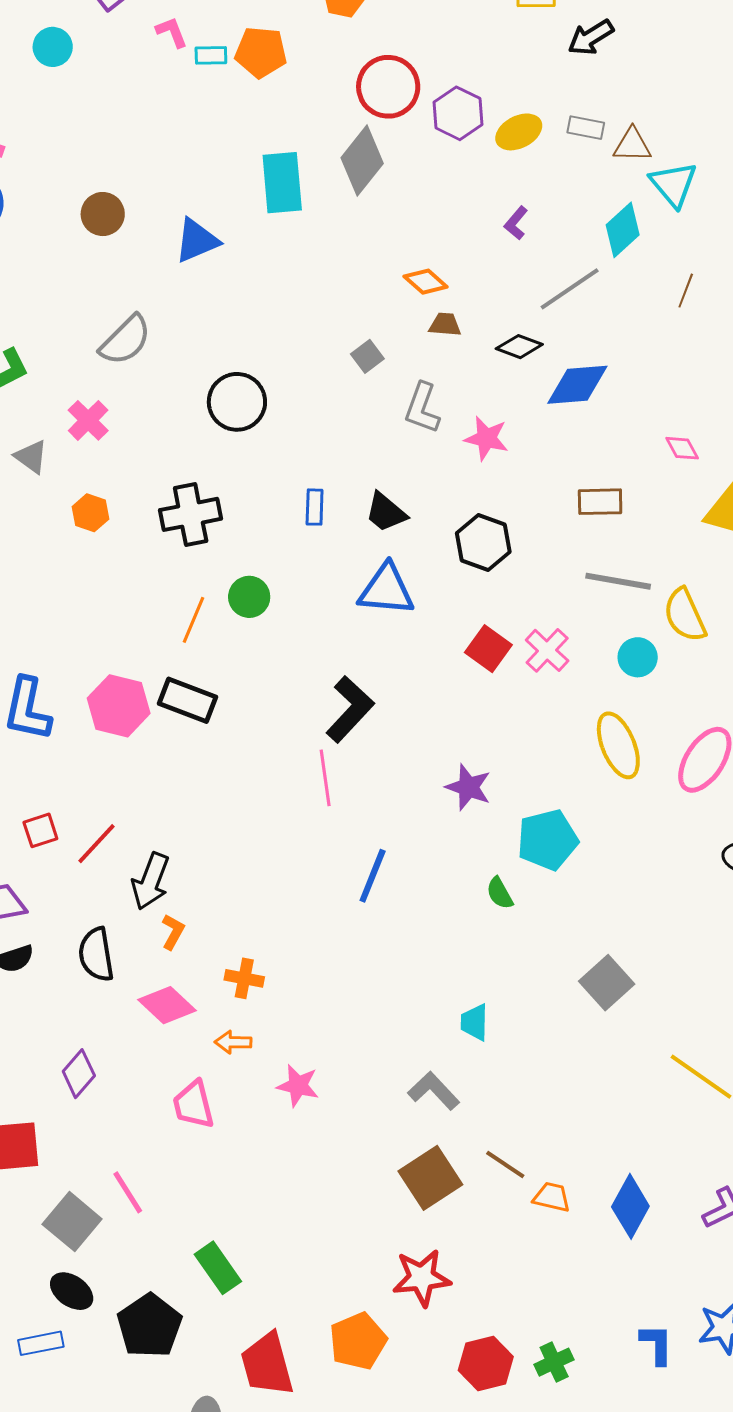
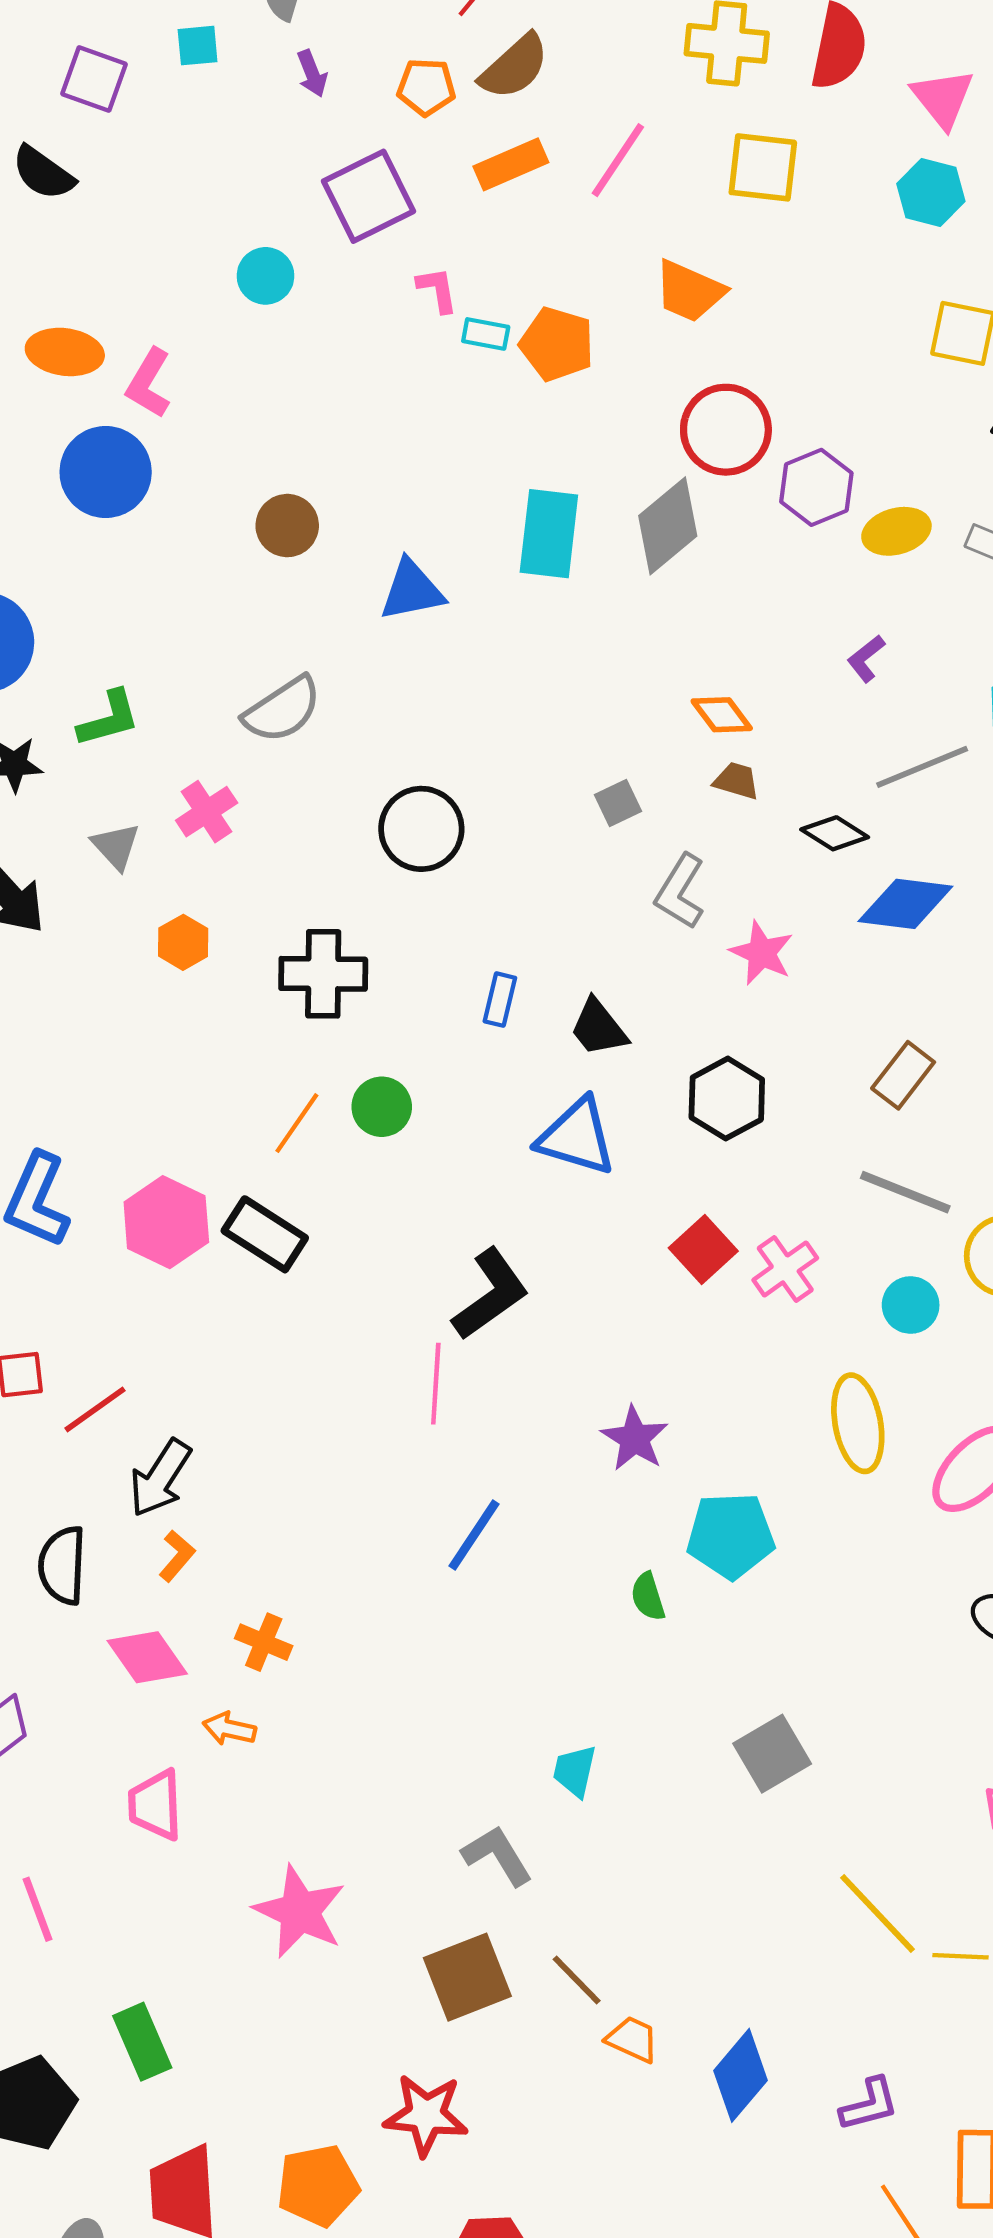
brown rectangle: (600, 502) -> (903, 1075), turned -63
pink star: (298, 1086) -> (300, 1912), moved, size x1.5

